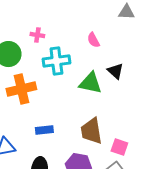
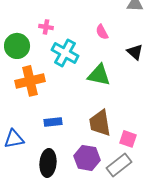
cyan cross: (56, 61) -> (65, 53), turned 36
black triangle: (115, 71) -> (135, 52), moved

